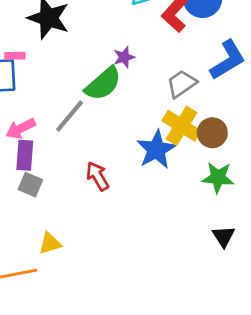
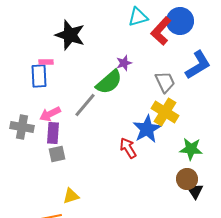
gray trapezoid: (182, 84) -> (165, 82), turned 100
brown circle: (212, 133) -> (187, 179), moved
red arrow: (98, 176) -> (128, 148), moved
gray square: (30, 185) -> (57, 154), turned -36

